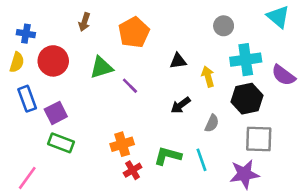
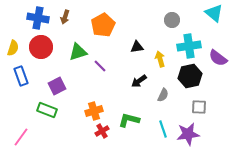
blue cross: (26, 34) -> (38, 18), moved, size x1.5
purple square: (56, 113) -> (57, 86), moved
gray square: (259, 139) -> (199, 107), size x0.7
cyan line: (201, 160) -> (163, 129), moved

